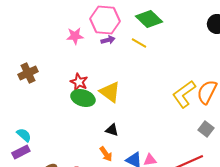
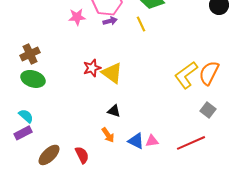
yellow line: (139, 43) -> (141, 24), turned 35
red star: (79, 82) -> (92, 68), moved, turned 30
green ellipse: (83, 98) -> (33, 79), moved

